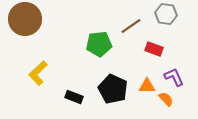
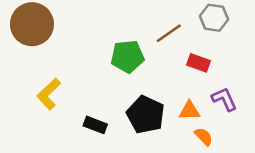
orange semicircle: (166, 99) -> (204, 137), moved

